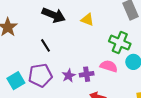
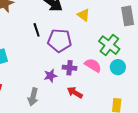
purple pentagon: (40, 75) -> (59, 40), moved
purple star: (69, 76) -> (51, 76), moved

